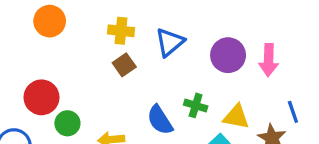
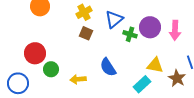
yellow cross: (121, 31) -> (84, 12), turned -35
brown square: (124, 65) -> (86, 33), turned -32
green cross: (196, 105) -> (130, 34), moved

